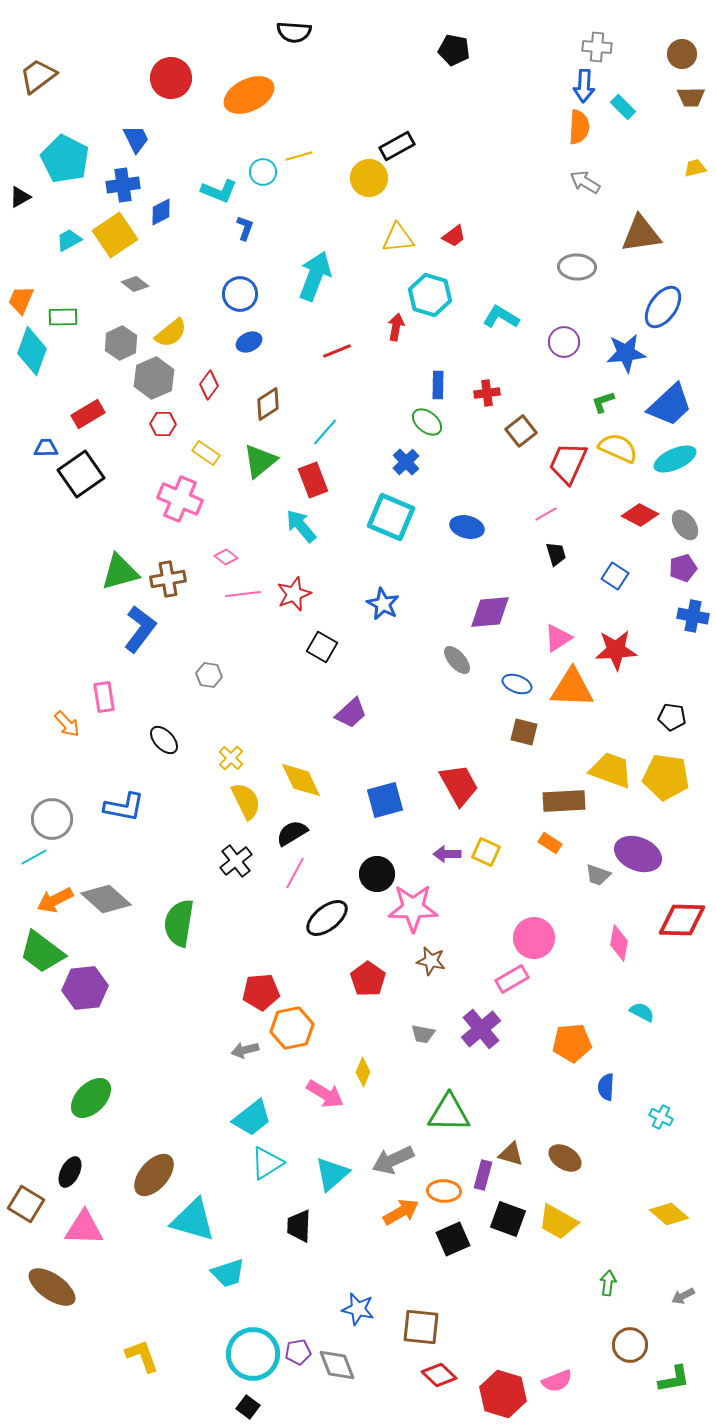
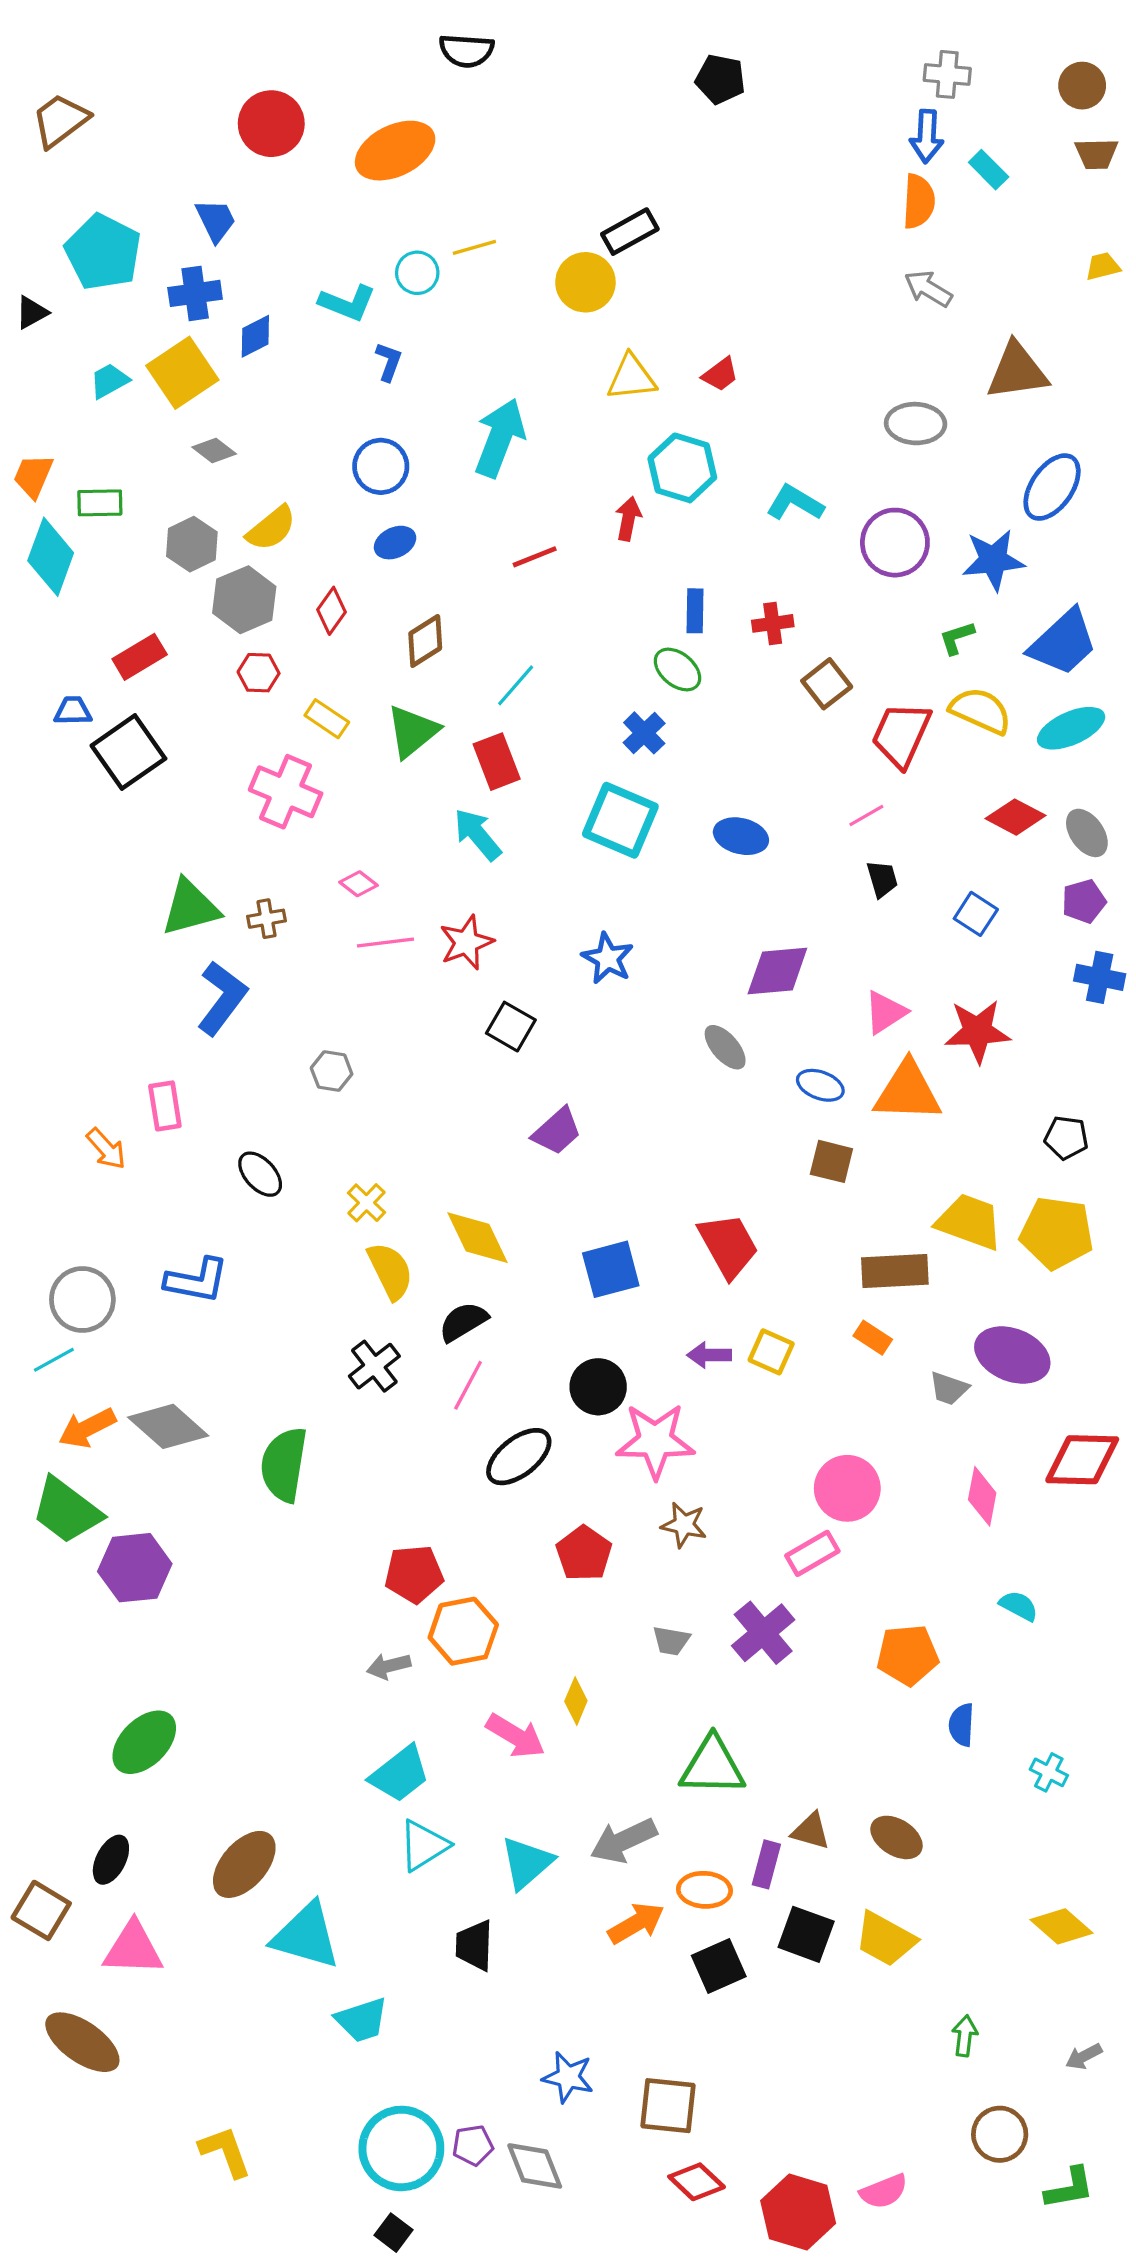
purple circle: (564, 342) -> (895, 543), size x1.4
brown cross: (168, 579) -> (266, 919), size x0.7

